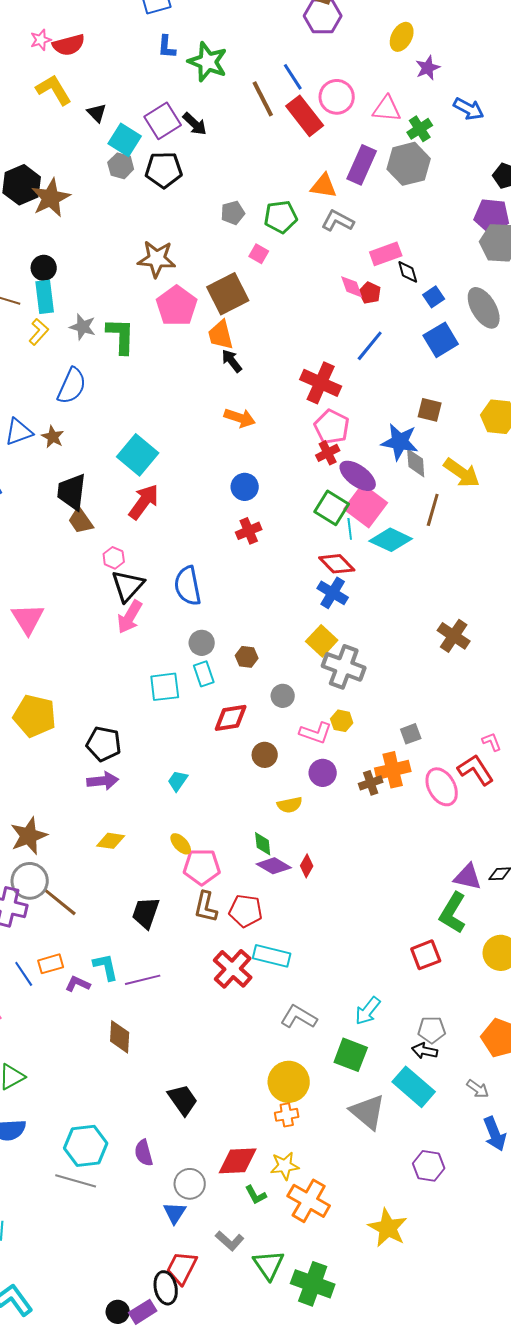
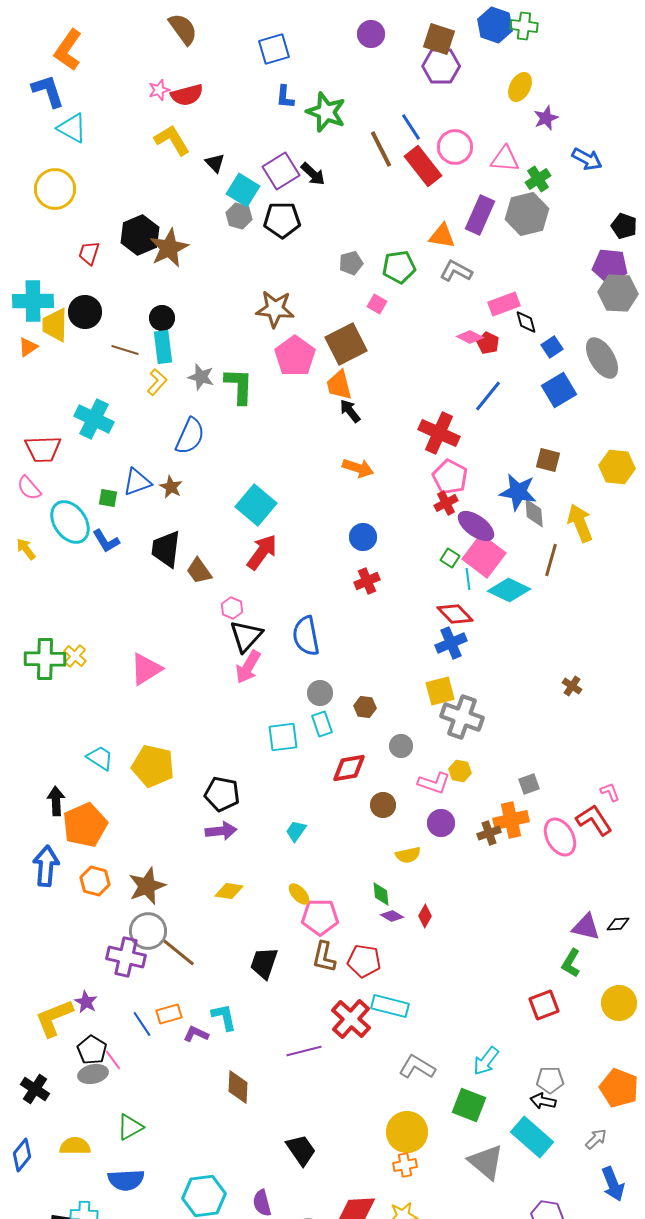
pink diamond: (352, 287) -> (470, 337), turned -44
yellow arrow: (462, 473) -> (580, 523), turned -147
black trapezoid: (72, 492) -> (166, 549), moved
green square: (332, 508) -> (450, 558), size x0.6
blue cross: (333, 593) -> (451, 643), turned 36
pink triangle: (28, 619) -> (146, 669), turned 30
brown cross: (454, 636) -> (572, 686), size x0.6
yellow square: (322, 641) -> (440, 691), turned 32
purple diamond: (274, 866) -> (392, 916), size x0.7
green L-shape: (453, 913) -> (571, 963), size x0.7
purple line: (143, 980) -> (304, 1051), moved
gray arrow: (478, 1089) -> (596, 1139), turned -80

